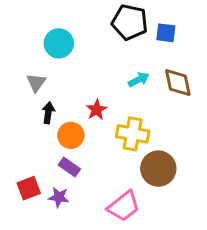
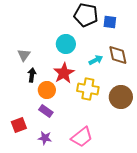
cyan circle: (59, 43) -> (66, 44), moved
cyan arrow: (139, 80) -> (96, 60), moved
red star: (97, 110) -> (64, 73), size x1.5
brown circle: (158, 169) -> (121, 97), moved
purple star: (59, 197) -> (45, 138), moved

